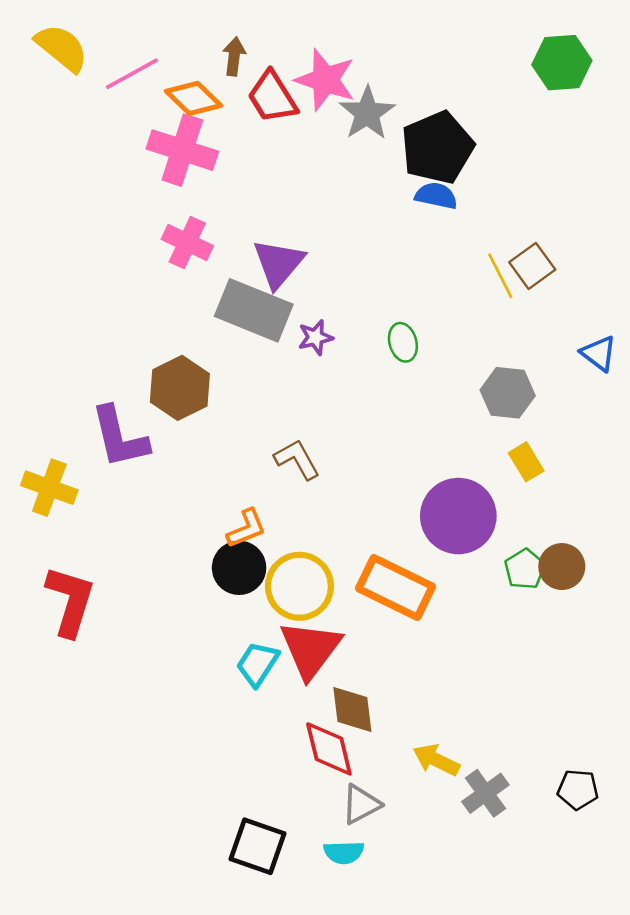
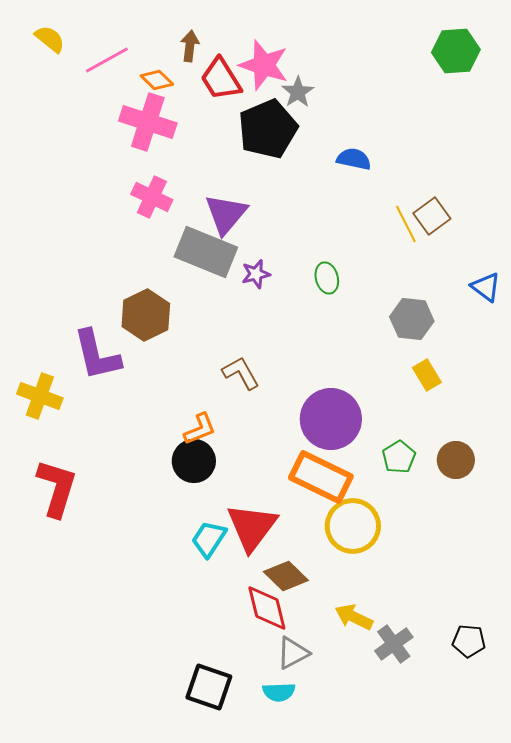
yellow semicircle: (62, 48) -> (50, 39), size x0.7
orange diamond: (193, 98) -> (157, 80), size x0.7
gray star: (367, 113) -> (298, 92), size x0.7
black pentagon: (437, 148) -> (268, 129), moved
purple circle: (458, 516) -> (331, 419), moved
green pentagon: (525, 569) -> (399, 457), moved
yellow circle: (299, 586) -> (353, 526), moved
brown diamond: (352, 709) -> (286, 576), turned -39

